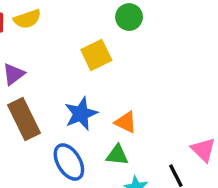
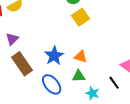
yellow square: (96, 55) -> (81, 17), moved

